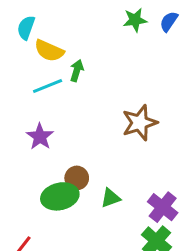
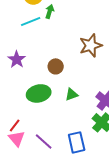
purple star: (40, 137) -> (17, 59), moved
brown circle: (77, 178) -> (56, 66), moved

